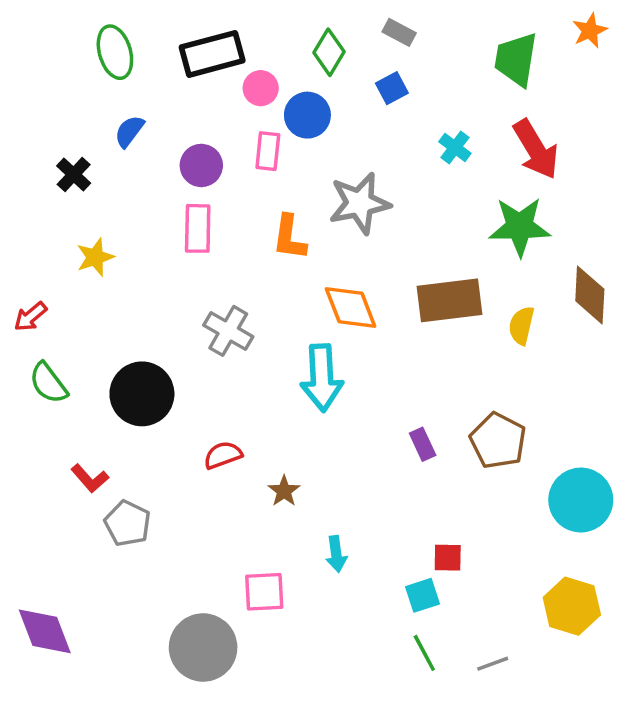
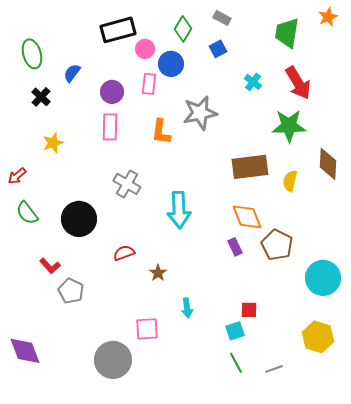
green ellipse: (115, 52) -> (32, 54), moved
orange diamond: (351, 308) -> (247, 217), moved

